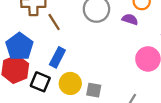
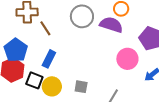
purple semicircle: (130, 19) -> (111, 25), size x1.6
yellow circle: (70, 83) -> (52, 86), moved

